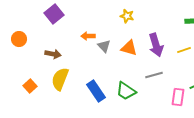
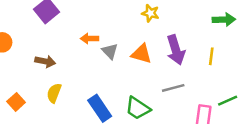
yellow star: (127, 16) -> (150, 13), moved
yellow line: (184, 50) -> (211, 56), turned -64
yellow semicircle: (60, 79) -> (54, 93), size x0.7

